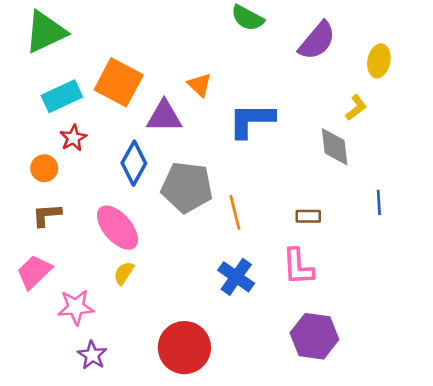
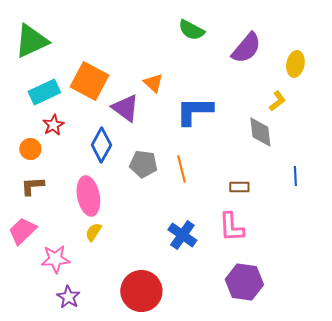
purple triangle: (164, 116) -> (125, 108), turned 36
gray pentagon: (187, 187) -> (143, 164), size x0.7
orange line: (235, 212) -> (181, 169), moved
pink ellipse: (117, 228) -> (88, 196), turned 30

